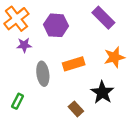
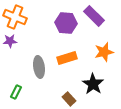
orange cross: (16, 19) -> (15, 17), turned -30
purple hexagon: (56, 25) -> (66, 23), moved
purple star: (24, 45) -> (10, 41), moved

